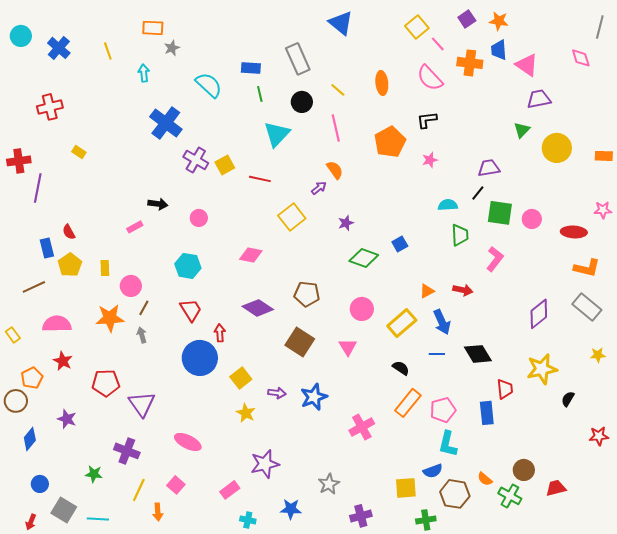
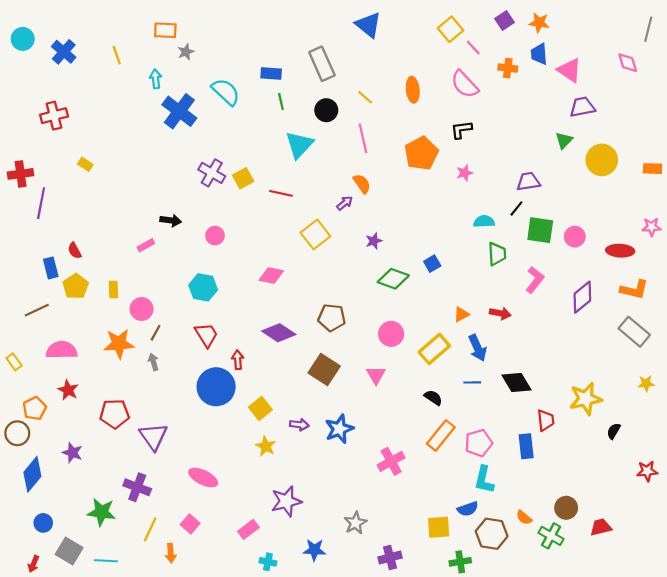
orange cross: (470, 63) -> (508, 68), size x0.7
blue cross: (166, 123) -> (179, 111), moved
purple diamond: (539, 314) -> (582, 297), moved
blue diamond: (30, 439) -> (32, 474), size x1.4
green star: (94, 474) -> (102, 512), size x1.5

